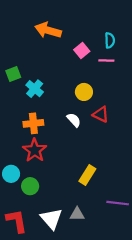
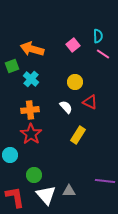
orange arrow: (48, 30) -> (32, 49), moved
pink line: (106, 61) -> (103, 54), moved, turned 32
yellow rectangle: (87, 175) -> (78, 135), moved
green circle: (30, 186) -> (34, 175), moved

